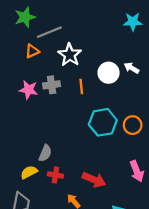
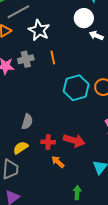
white circle: (109, 73) -> (84, 18), moved
yellow semicircle: (29, 172) -> (21, 148), moved
red cross: (55, 175) -> (48, 142), moved

